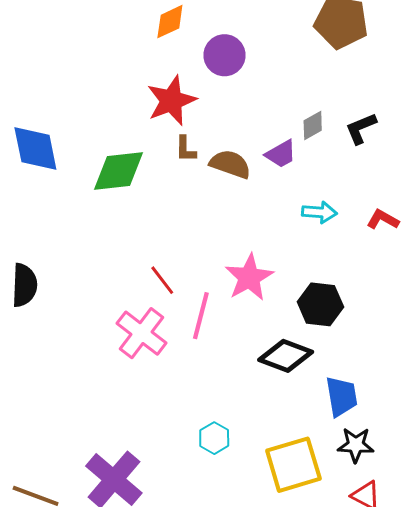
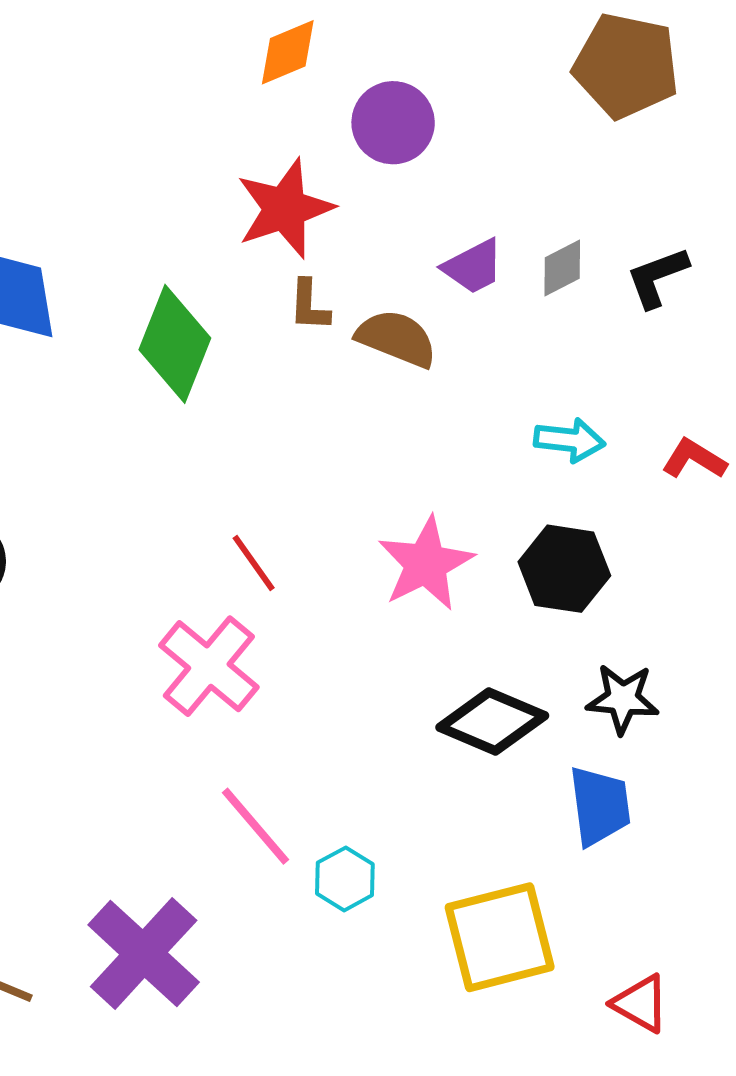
purple trapezoid: (281, 154) -> (473, 267), moved
green diamond: (118, 171) -> (175, 344), turned -64
black hexagon: (320, 304) -> (564, 569), moved
pink line: (201, 316) -> (255, 826), moved, turned -57
black star: (356, 445) -> (623, 699), moved

